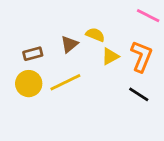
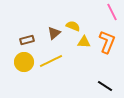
pink line: (148, 16) -> (112, 12), turned 36
yellow triangle: (110, 56) -> (84, 42), turned 32
black line: (139, 94) -> (105, 86), moved

